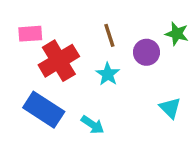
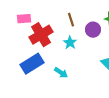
blue rectangle: (44, 110) -> (32, 64), turned -65

